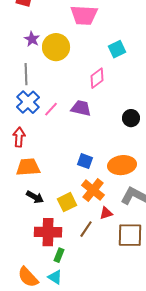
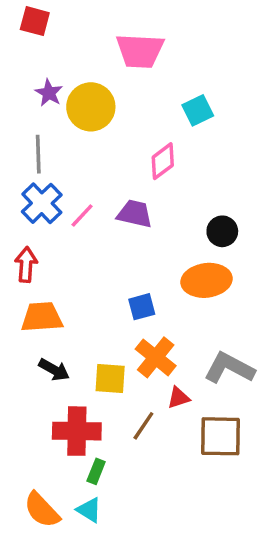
blue square: (85, 161) -> (142, 307), turned -35
orange ellipse: (122, 165) -> (207, 280), moved
yellow square: (67, 202) -> (110, 378), turned 30

